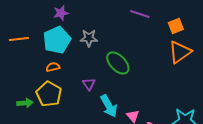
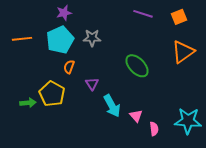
orange square: (176, 26) -> (179, 17), moved
green ellipse: (118, 63) -> (137, 66), moved
orange semicircle: (53, 67) -> (69, 67), moved, turned -56

